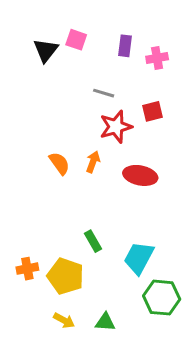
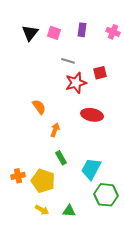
pink square: (76, 40) -> (54, 33), moved
pink cross: (157, 58) -> (113, 32), moved, turned 32
orange arrow: (93, 162) -> (55, 130), moved

